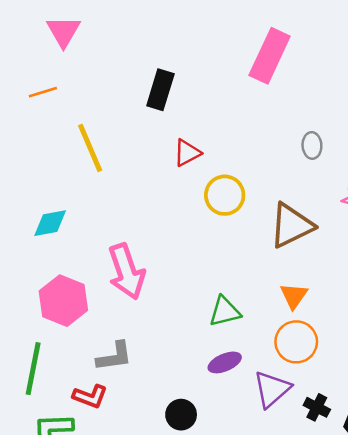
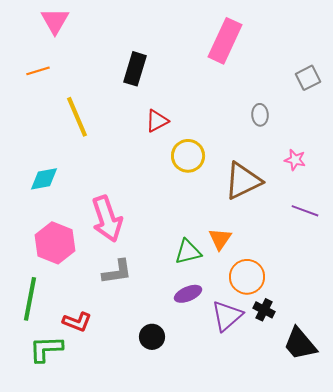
orange triangle: (294, 296) -> (220, 239), moved
gray L-shape: (114, 356) -> (117, 272), moved
black cross: (317, 407) -> (264, 310), moved

